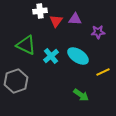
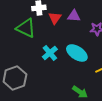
green triangle: (26, 45) -> (26, 28), moved

